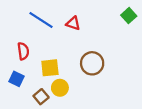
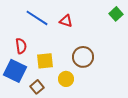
blue square: (17, 79) -> (15, 71), size x1.6
yellow circle: (60, 88) -> (66, 79), moved

